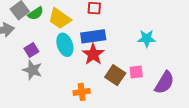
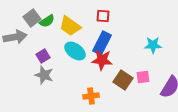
blue rectangle: (93, 36) -> (102, 43), turned -55
cyan ellipse: (65, 45) -> (75, 51), turned -35
red star: (93, 54) -> (102, 60), turned -30

